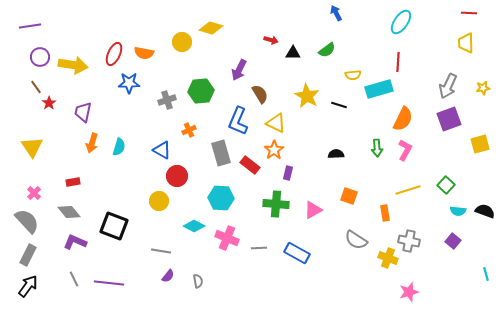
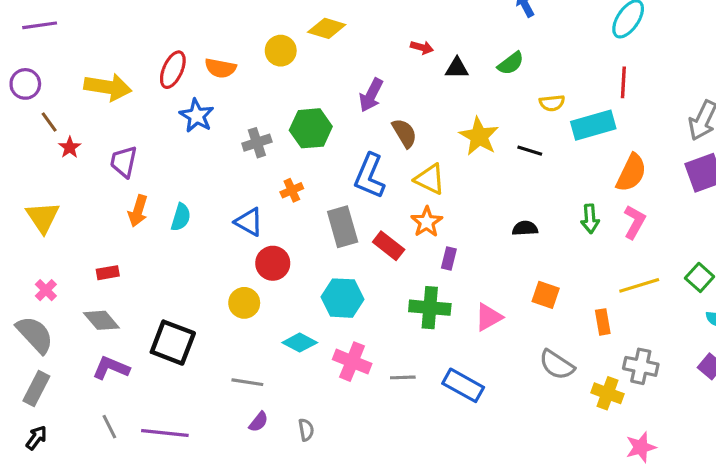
purple circle: (40, 57) -> (25, 84), moved
blue star: (129, 83) -> (197, 116), turned 30
black arrow: (28, 286) -> (36, 438), size x0.7

